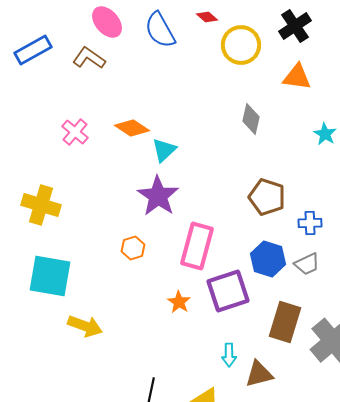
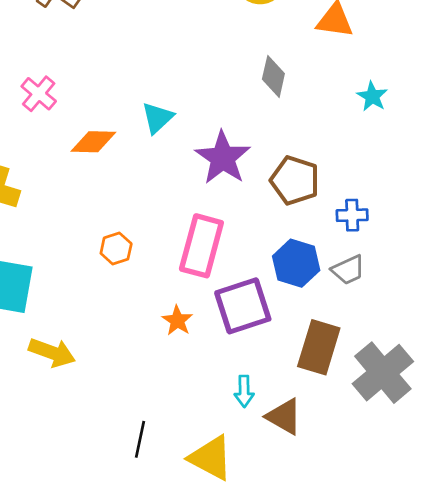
orange diamond: (132, 128) -> (93, 142), moved, turned -32
purple star: (158, 196) -> (223, 158), moved
brown triangle: (259, 374) -> (284, 417), turned 44

